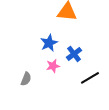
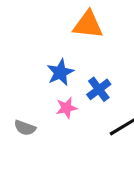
gray semicircle: (26, 79) -> (25, 128), turned 88

